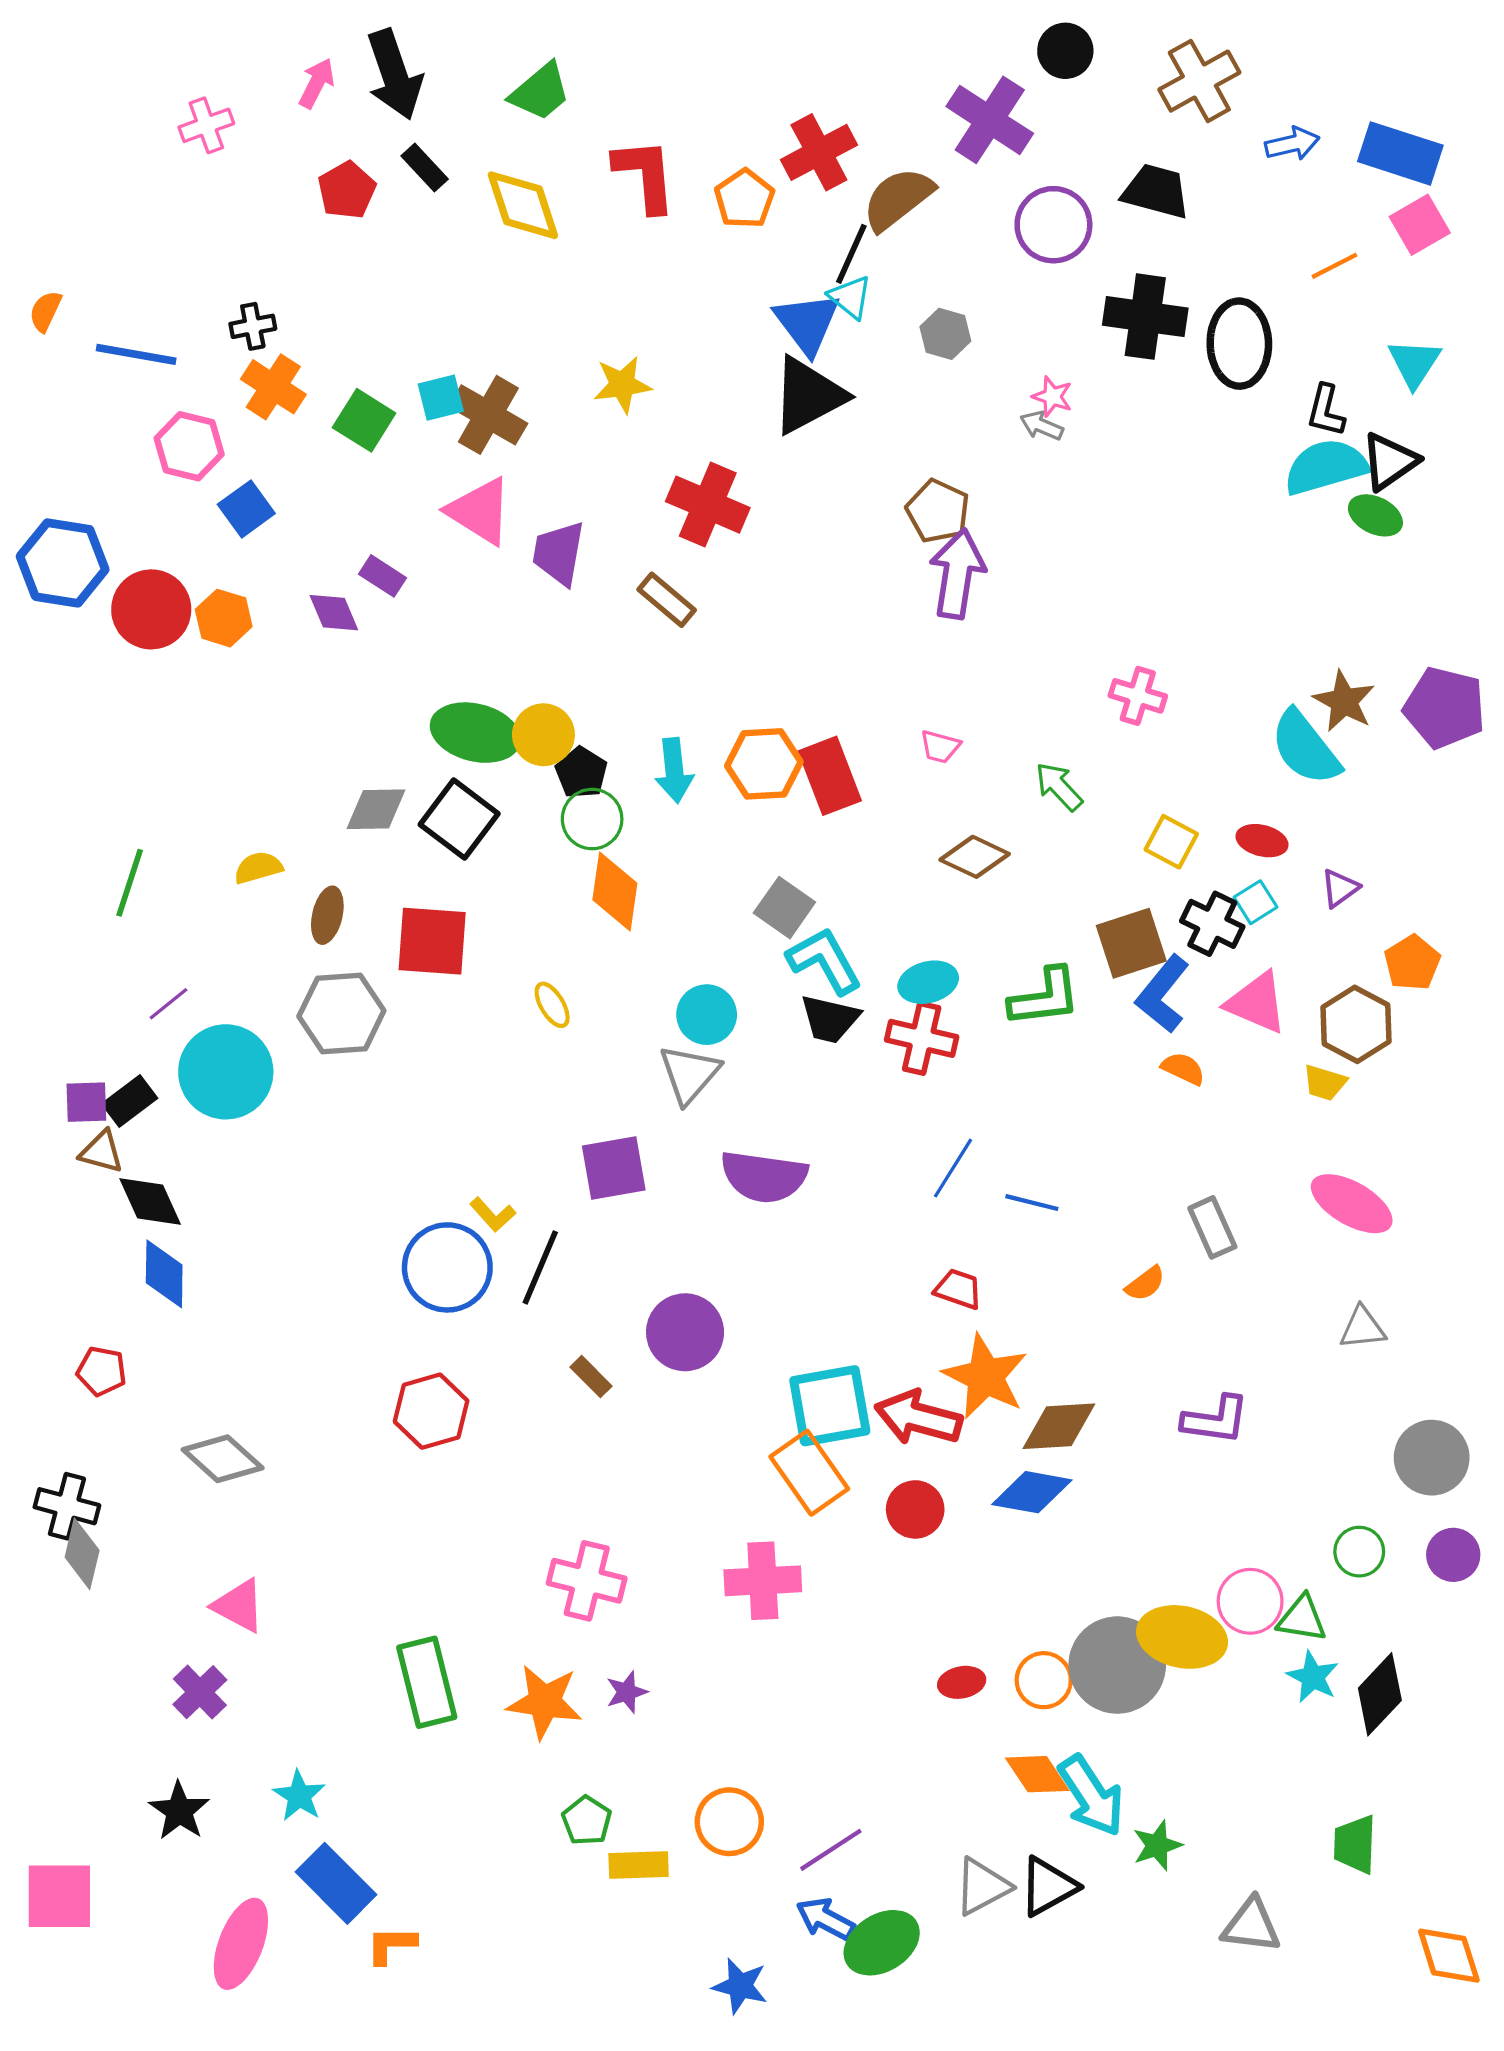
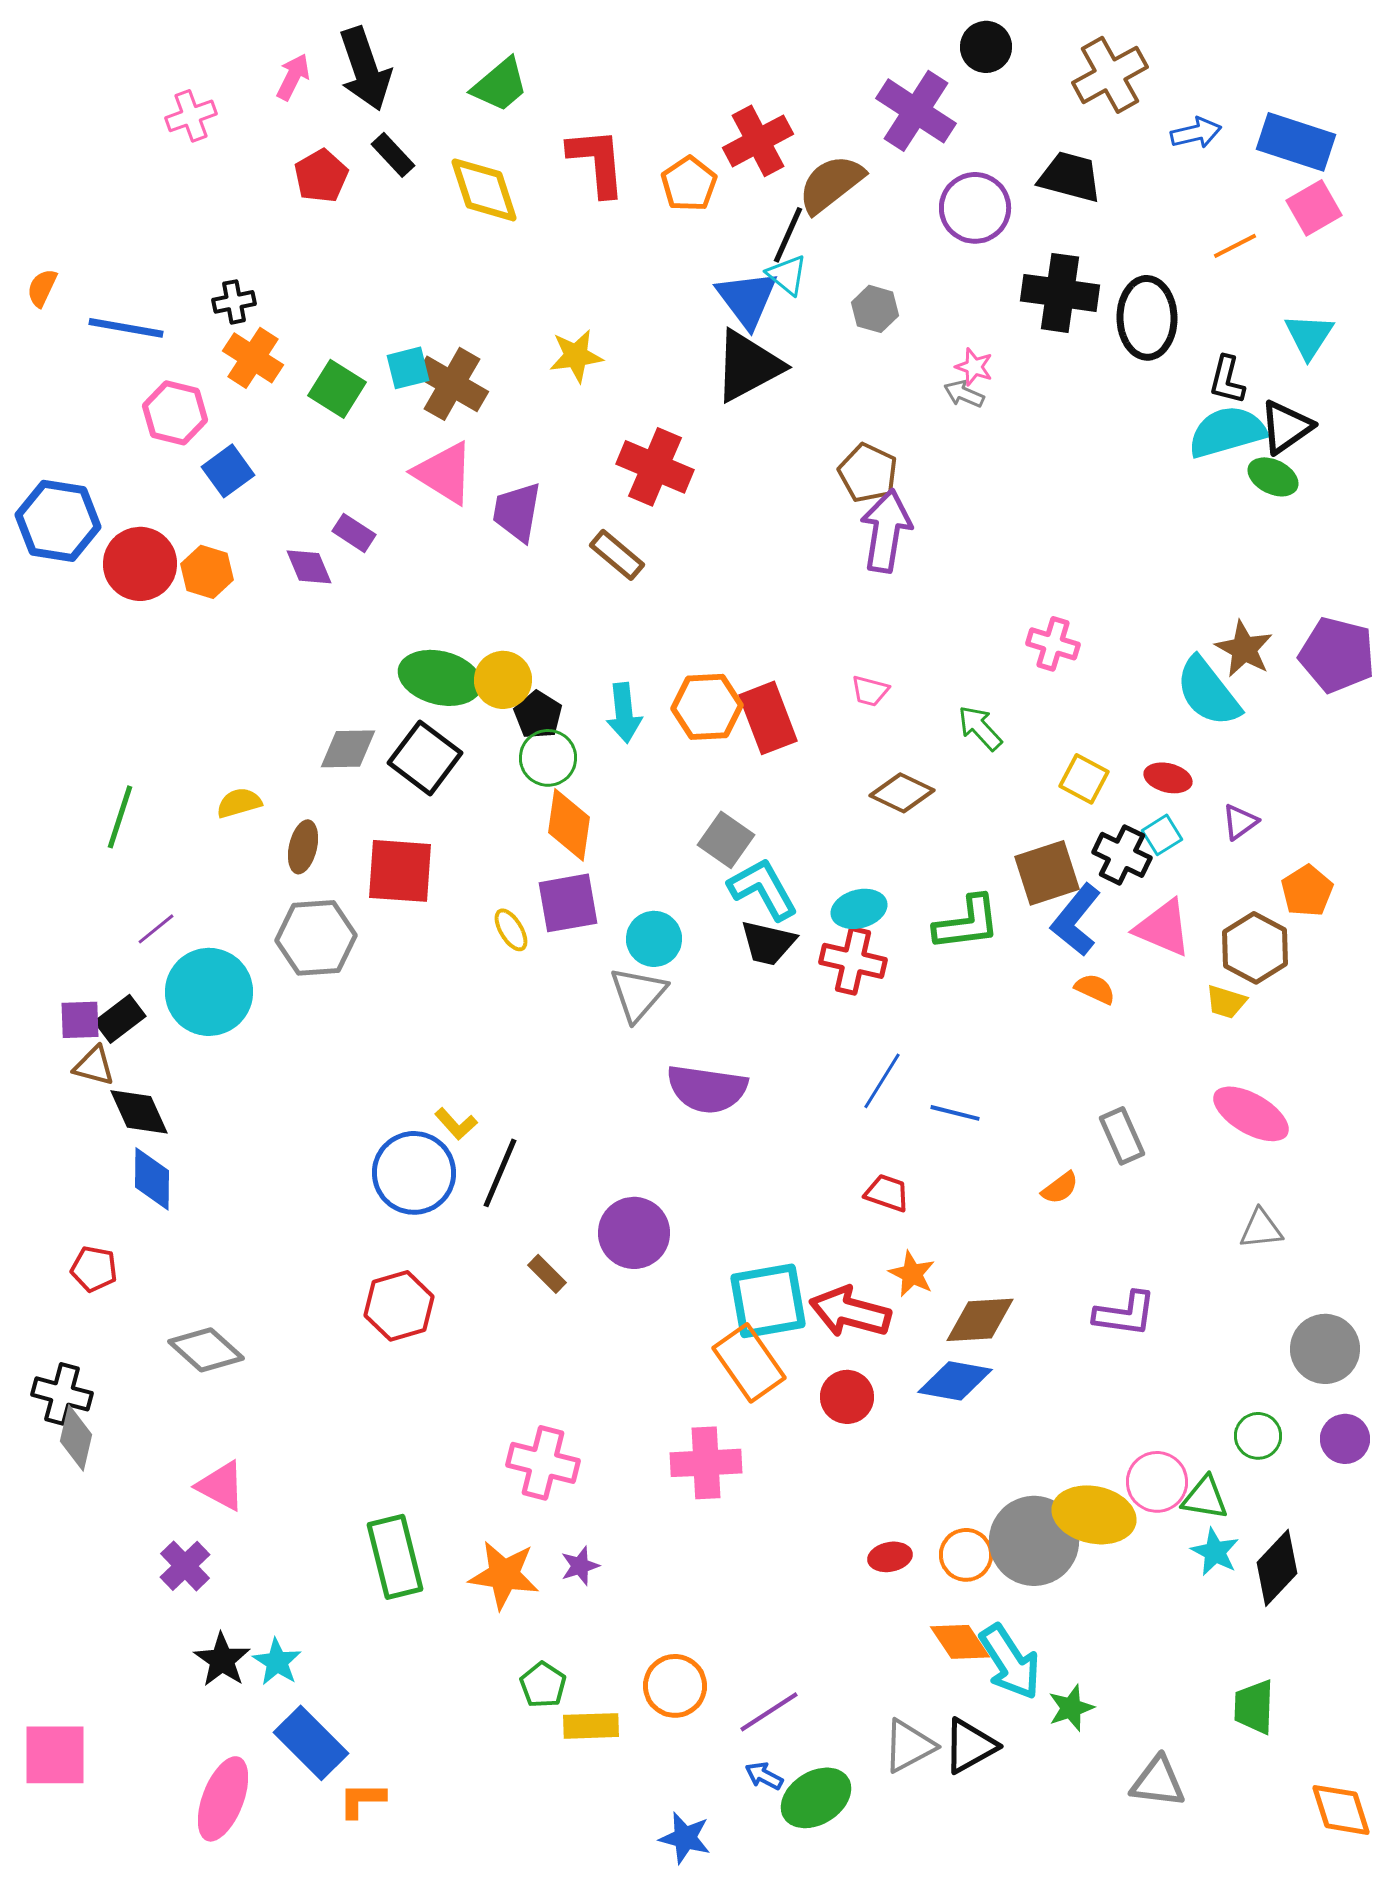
purple square: (614, 1168) -> (568, 903), moved
orange star: (985, 1377) -> (912, 1274), size x0.6
black star: (179, 1811) -> (222, 1660), moved
blue arrow: (825, 1919) -> (764, 1776), size x0.7

